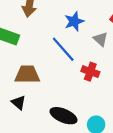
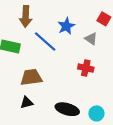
blue line: (63, 49) -> (45, 41), moved
black triangle: (19, 102) -> (27, 103), turned -48

